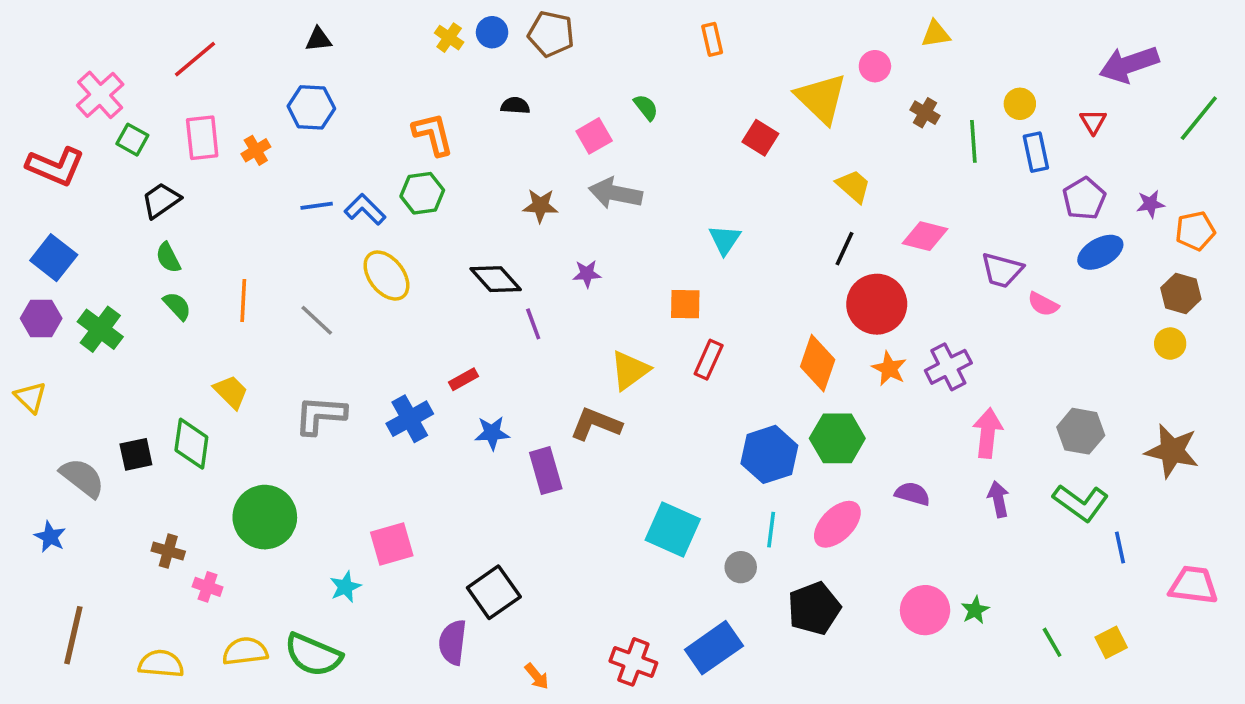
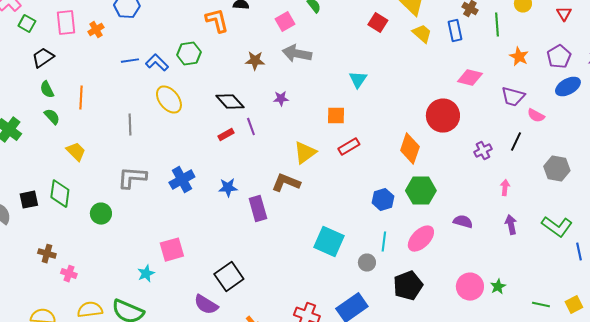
orange L-shape: (433, 134) -> (217, 21), moved
blue rectangle: (1036, 152) -> (455, 31), moved
yellow trapezoid: (853, 186) -> (422, 34), moved
black line: (845, 249) -> (516, 142), moved
orange line: (243, 301) -> (81, 98), moved
gray line: (317, 320) -> (130, 125), turned 45
red rectangle: (709, 360) -> (349, 147), turned 35
purple cross: (948, 367) -> (483, 151), size x0.7
orange star: (889, 369) -> (519, 57), moved
red rectangle: (463, 379) -> (226, 135), moved
yellow trapezoid: (231, 392) -> (76, 152), moved
gray hexagon: (1081, 431) -> (557, 169), moved
pink arrow: (988, 433) -> (505, 188), size x0.6
blue hexagon: (769, 454) -> (383, 200), size x0.7
green circle: (265, 517) -> (101, 214), moved, size x0.6
purple semicircle: (453, 642) -> (206, 305), turned -65
green line: (1052, 642) -> (541, 305), turned -48

